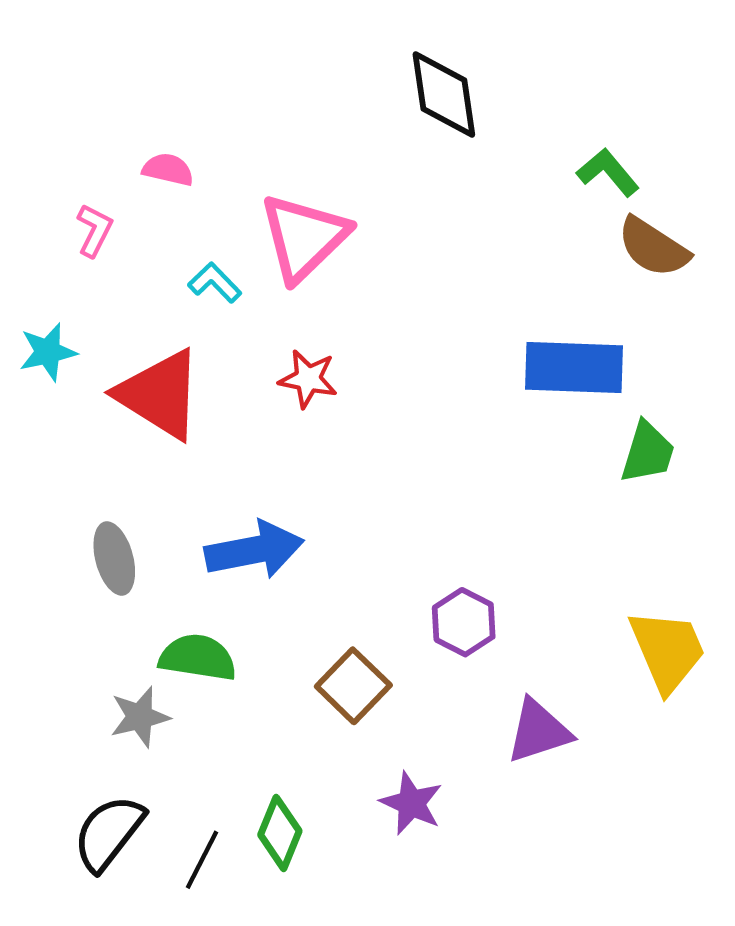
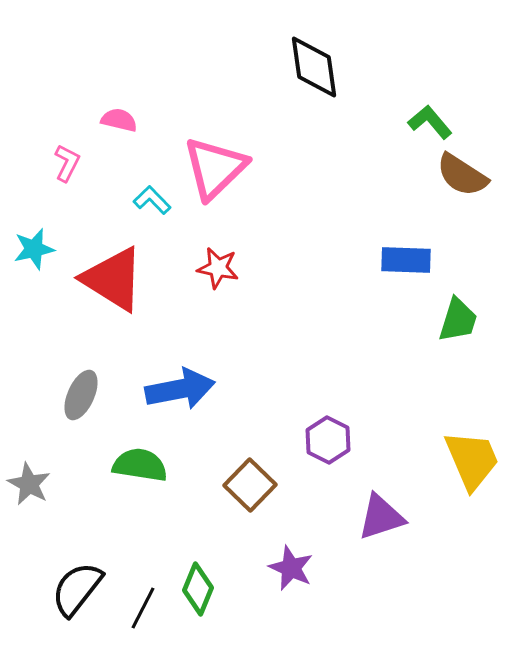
blue rectangle: (574, 368) -> (406, 260), size x0.7
gray ellipse: (114, 558) -> (81, 395), turned 39
gray star: (140, 717) -> (29, 484), moved, turned -30

